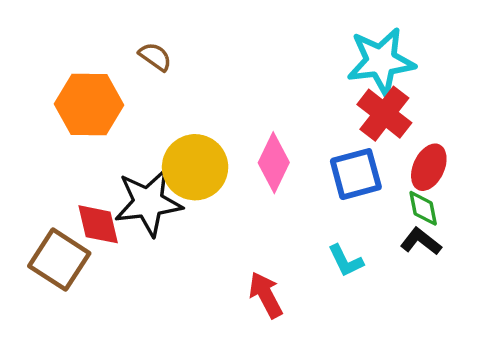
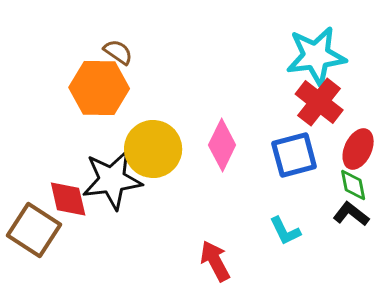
orange hexagon: (89, 105) -> (99, 88), moved

